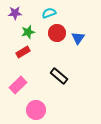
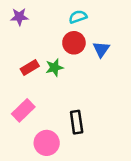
cyan semicircle: (49, 13) -> (78, 17), moved
green star: (28, 32) -> (54, 67), moved
black rectangle: (59, 76) -> (77, 122), moved, turned 42

